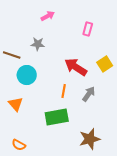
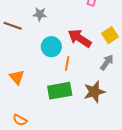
cyan circle: (27, 75) -> (51, 47), moved
gray arrow: (89, 94) -> (107, 62), moved
brown star: (90, 139) -> (94, 92), moved

